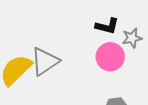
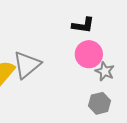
gray star: (132, 38) -> (105, 71), moved, turned -30

